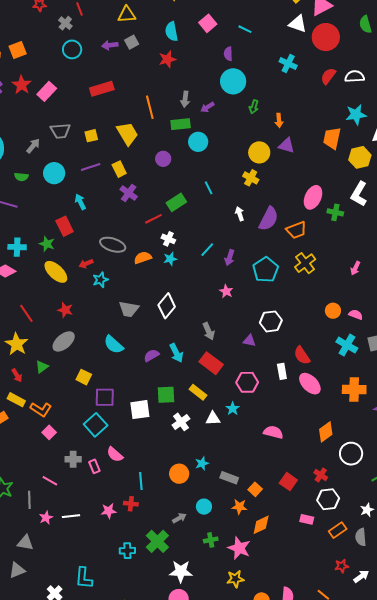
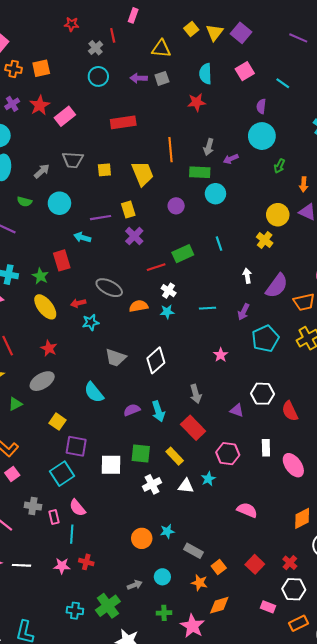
purple line: (91, 167) -> (101, 218), moved
cyan arrow: (80, 202) -> (82, 237), turned -56
cyan line: (207, 250) -> (207, 308), turned 35
purple arrow: (230, 258) -> (243, 312), moved
red semicircle: (302, 355) -> (290, 411), moved
cyan line: (141, 481) -> (72, 534), moved

